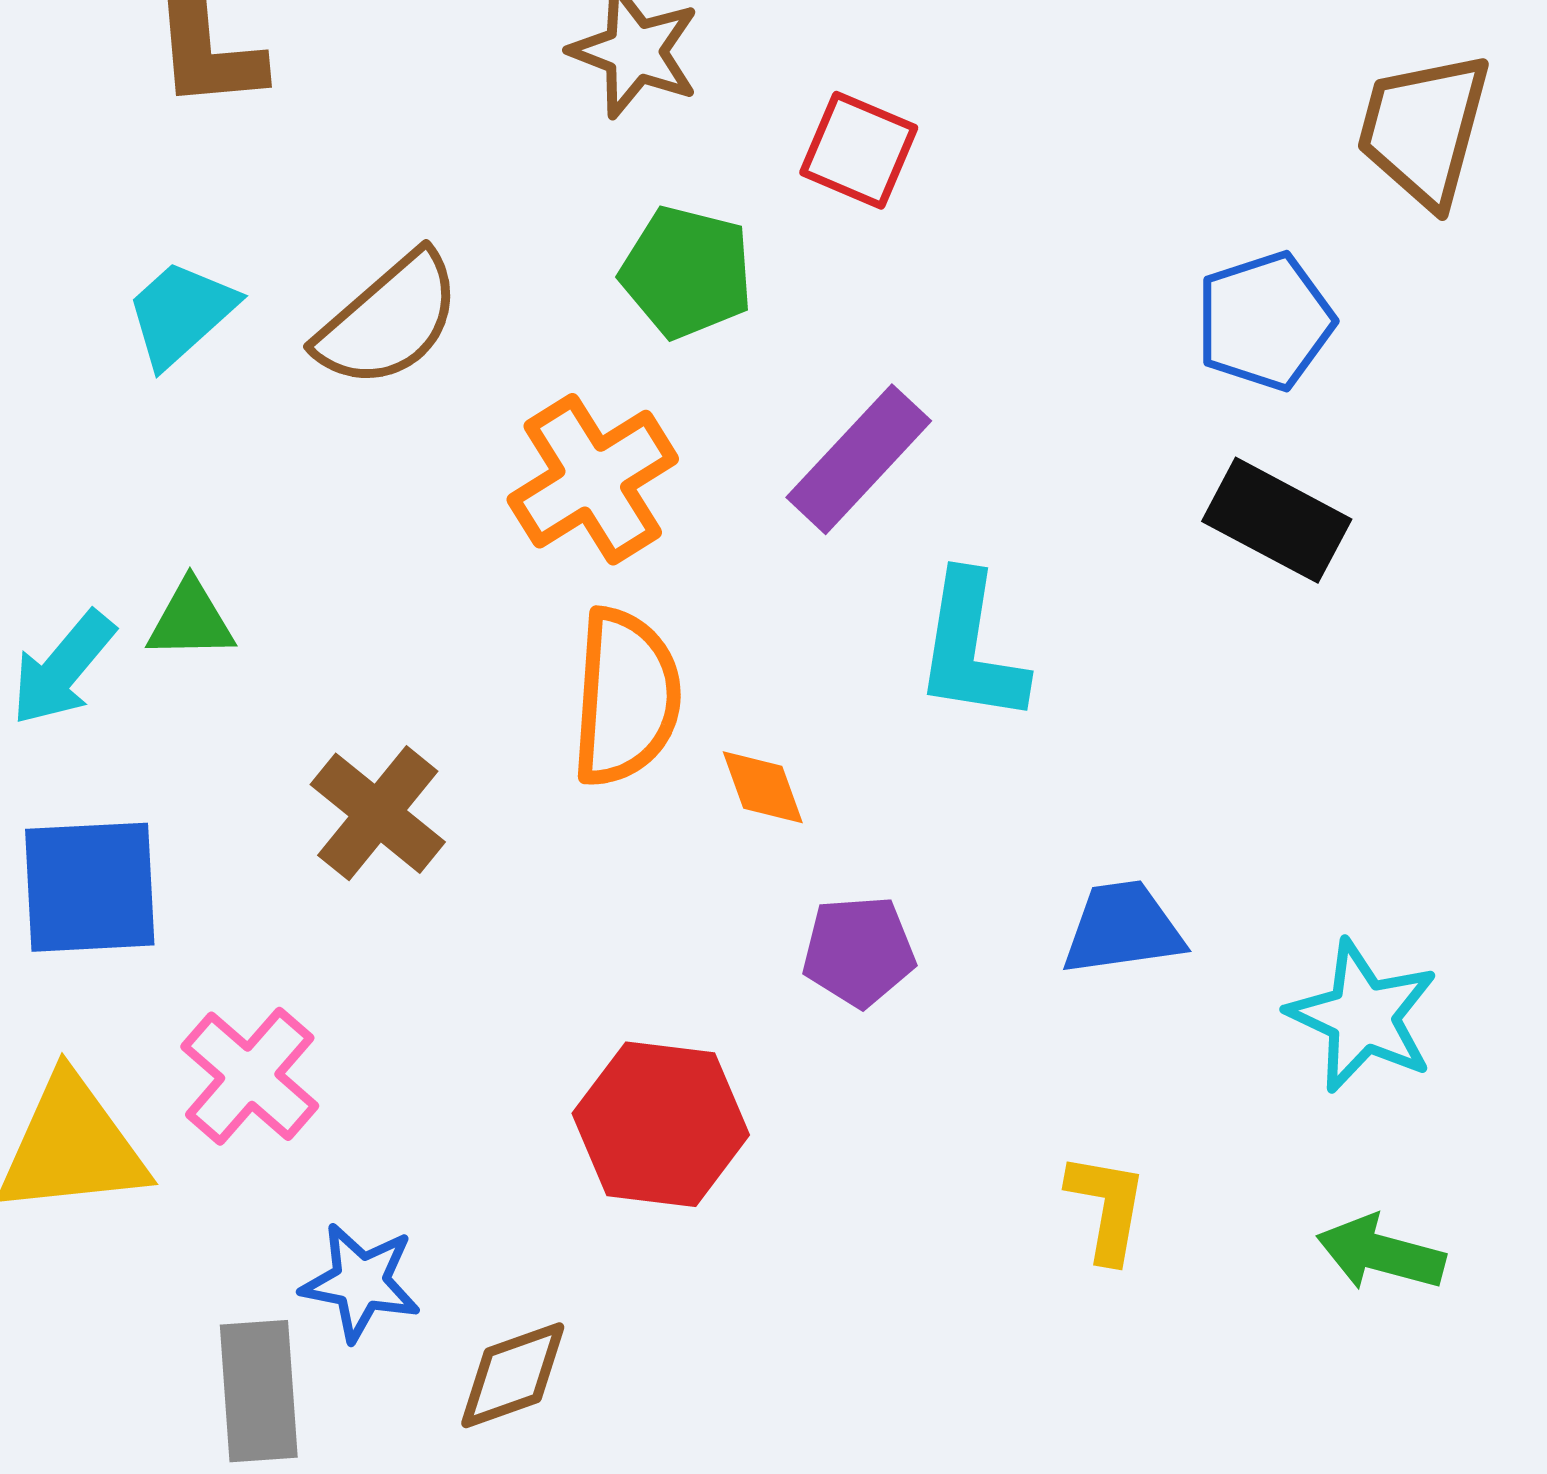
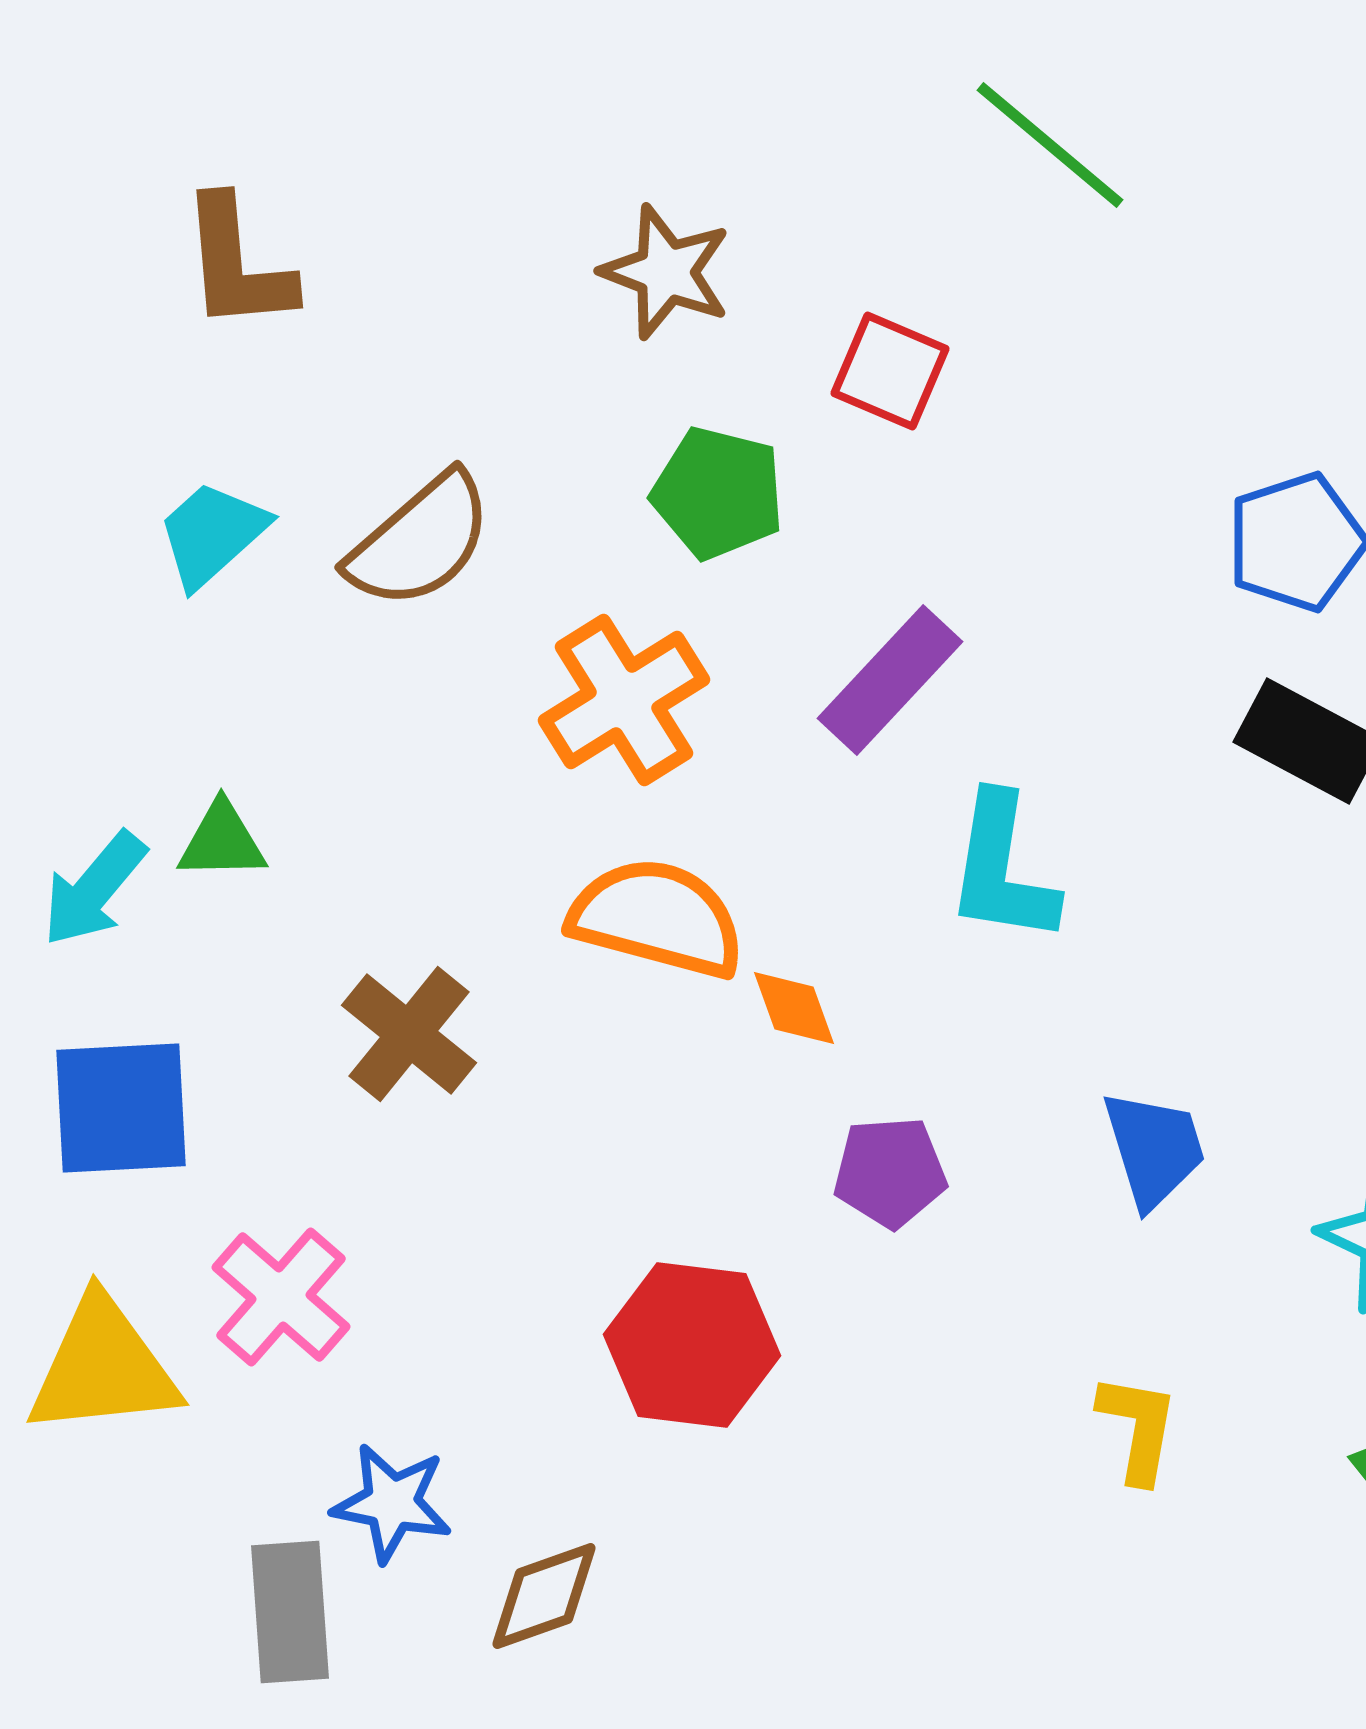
orange semicircle: (626, 697) -> (657, 918), turned -79
blue trapezoid: (1123, 928) -> (1154, 1149), turned 81

